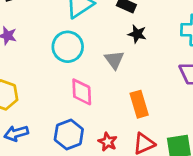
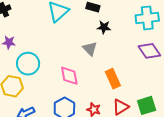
cyan circle: (68, 47) -> (28, 64), moved

